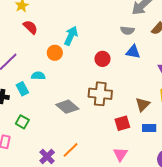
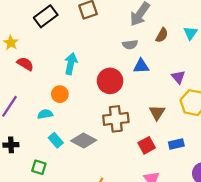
orange circle: (55, 53) -> (60, 94), moved
red circle: (103, 59) -> (110, 81), size x1.5
cyan rectangle: (22, 89) -> (56, 140), moved
brown triangle: (143, 105) -> (157, 113), moved

